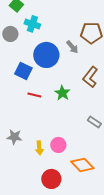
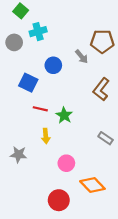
cyan cross: (32, 24) -> (38, 32), turned -35
blue circle: (46, 55) -> (53, 65), size x0.6
green star: (62, 93) -> (64, 115), moved
yellow arrow: (39, 148) -> (46, 136), moved

